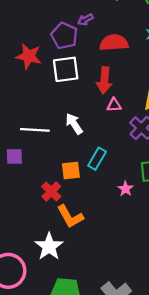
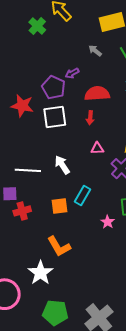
red arrow: (104, 80) -> (90, 118), moved, size x0.6
red cross: (51, 191) -> (22, 211), moved, turned 30

